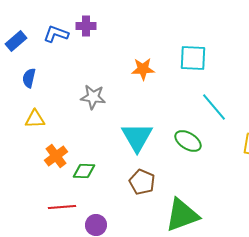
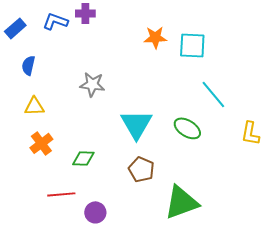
orange star: (143, 69) -> (155, 37), moved
orange cross: (56, 156) -> (41, 143), moved

